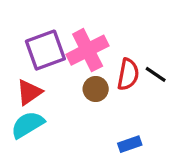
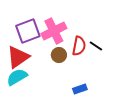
red triangle: (29, 92) -> (18, 57), size x1.4

